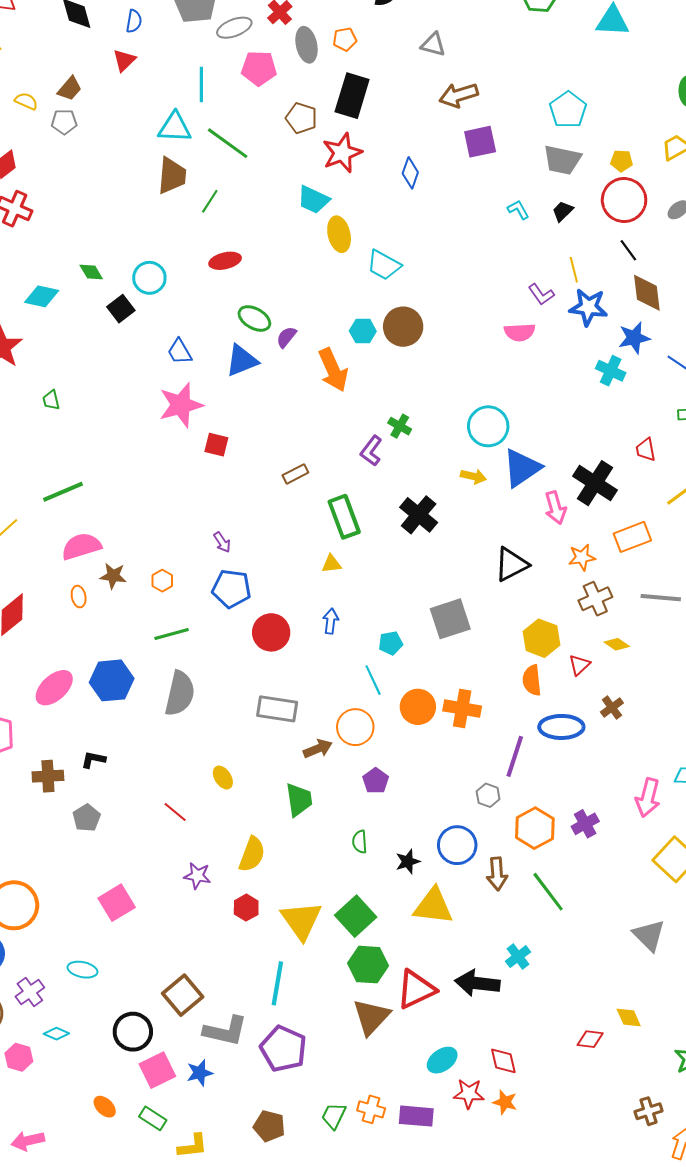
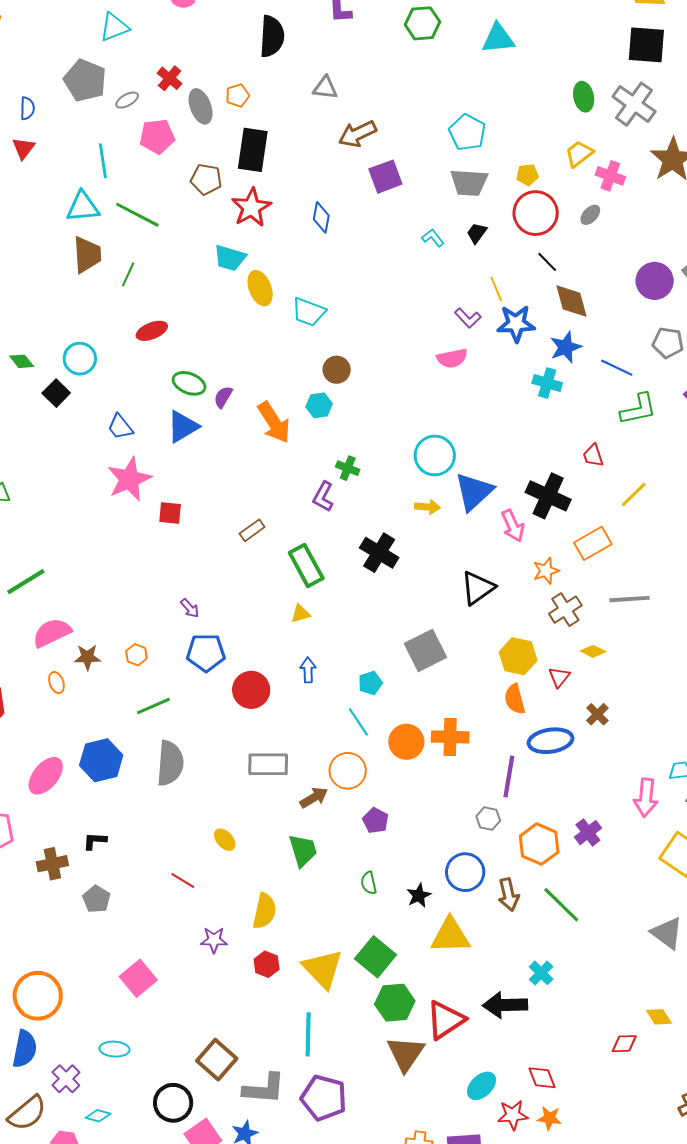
gray ellipse: (234, 28) -> (127, 100), size x0.7
brown circle: (403, 327) -> (337, 370), size x0.7
cyan hexagon: (363, 331) -> (319, 405), moved

